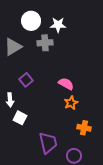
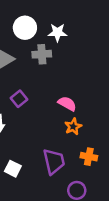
white square: (20, 118) -> (13, 169), moved
purple trapezoid: (48, 143) -> (54, 161), moved

